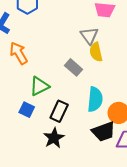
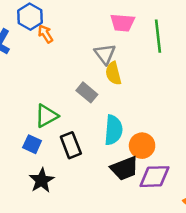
orange arrow: (19, 53) -> (45, 34), moved, size x0.7
black rectangle: (59, 111) -> (71, 145), turned -45
black star: (54, 138) -> (42, 180), moved

